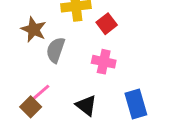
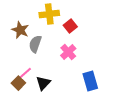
pink cross: (104, 62) -> (68, 52), turned 35
black triangle: (86, 105) -> (43, 83), moved, turned 35

